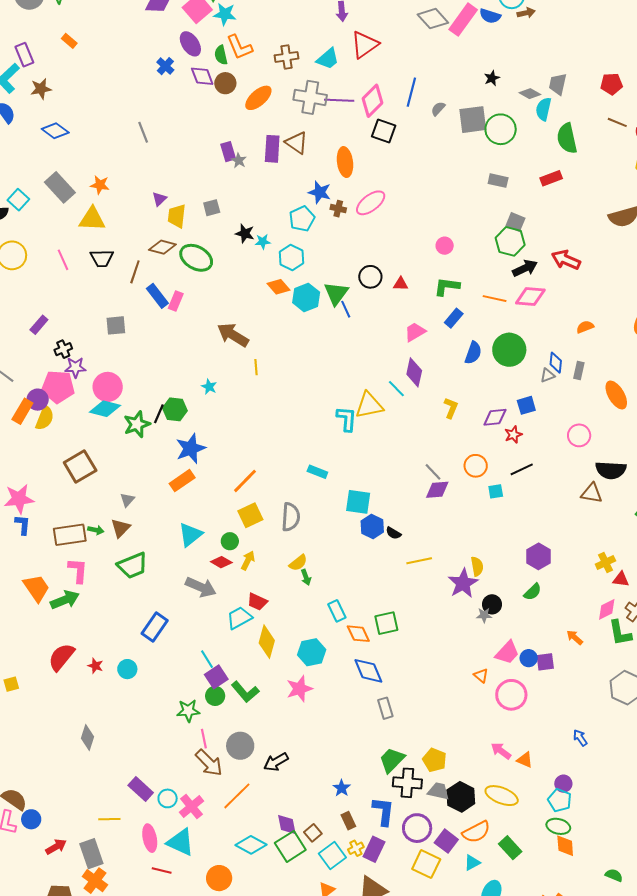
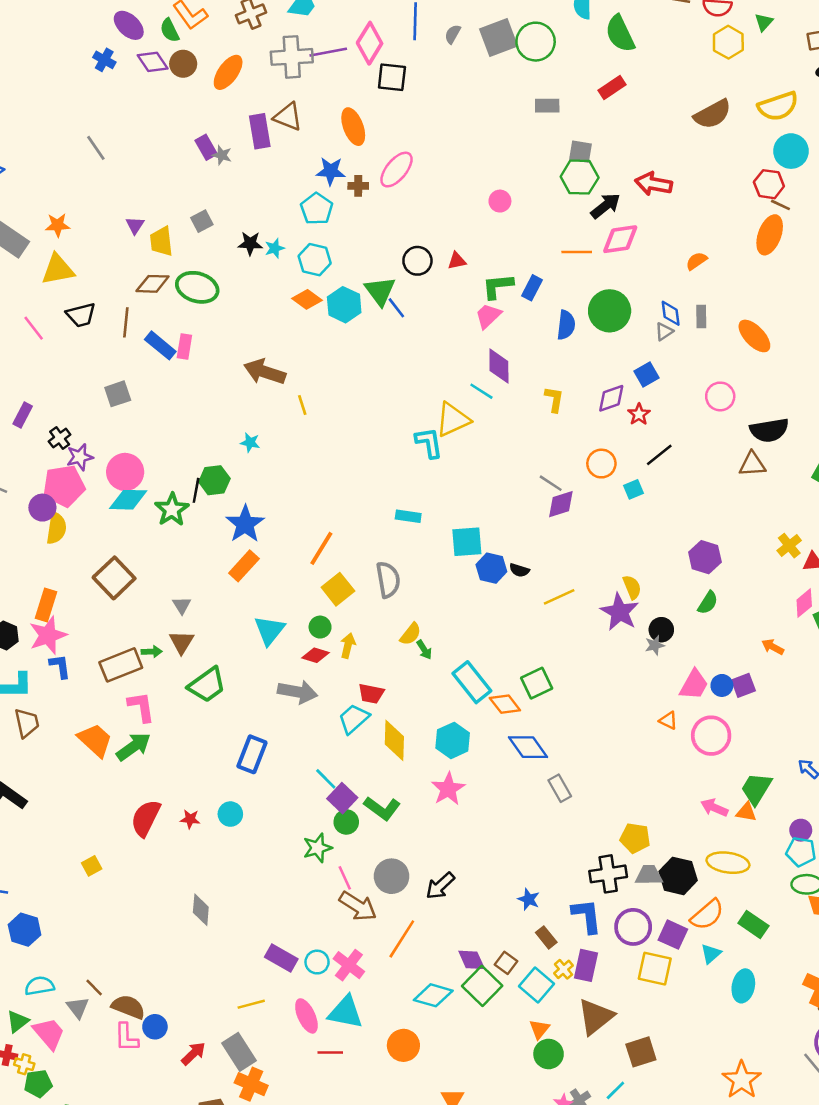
green L-shape: (447, 287) -> (498, 286), moved
orange rectangle: (22, 411) -> (46, 605), moved
cyan rectangle: (337, 611) -> (472, 682), size x1.5
green trapezoid: (392, 760) -> (756, 789), moved

